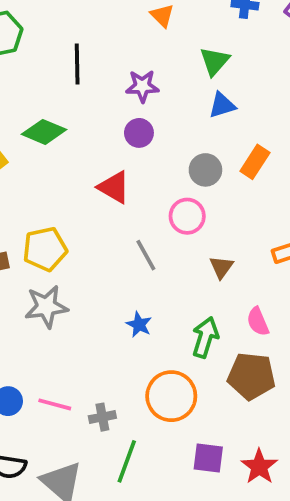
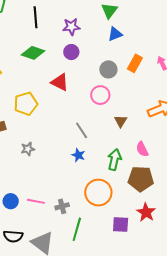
green diamond: (44, 132) -> (33, 53), moved
yellow pentagon: (45, 249) -> (26, 104), moved
gray line: (146, 255) -> (82, 130), moved
gray star: (46, 307) -> (28, 149), size x0.6
red star: (259, 467) -> (146, 212), moved

